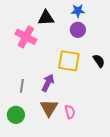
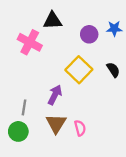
blue star: (78, 11) -> (114, 29), moved
yellow square: (69, 61) -> (79, 70), turned 35
gray line: (22, 86) -> (24, 107), moved

